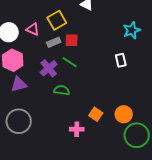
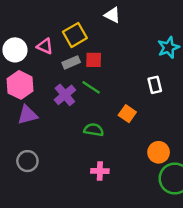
green semicircle: (62, 90) -> (94, 130), moved
orange square: (96, 114) -> (127, 114), moved
gray circle: (19, 121) -> (27, 161), size x0.7

